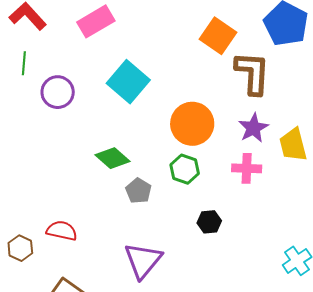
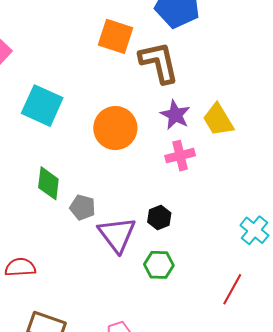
green diamond: (112, 158) -> (48, 183), turned 72
green hexagon: (185, 169) -> (159, 265), moved
purple triangle: (143, 261) -> (117, 235), moved

